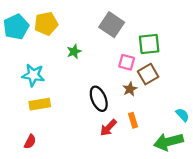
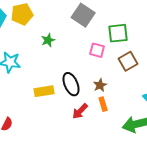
brown square: (148, 74) -> (128, 61), moved
brown star: (130, 89) -> (100, 85), moved
yellow rectangle: (40, 104) -> (44, 91), moved

